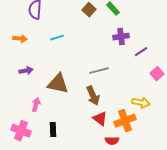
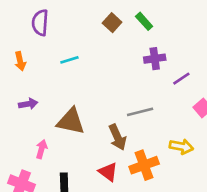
orange arrow: (20, 39) -> (20, 61), turned 72
gray line: (99, 71) -> (140, 112), moved
red triangle: (100, 119) -> (108, 172), moved
orange cross: (125, 121) -> (144, 165), moved

